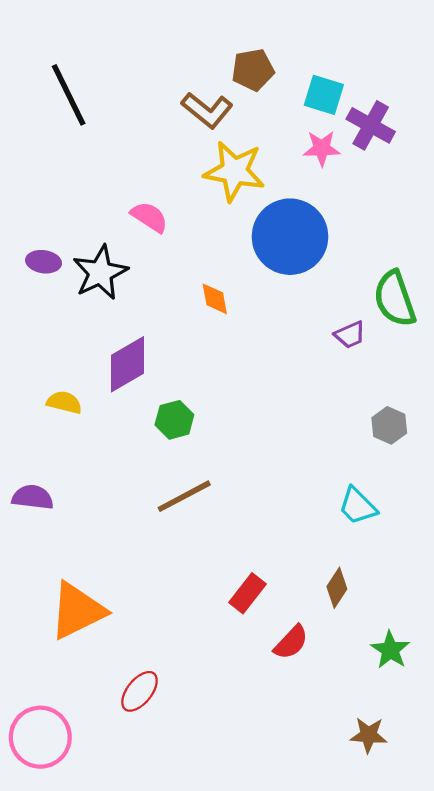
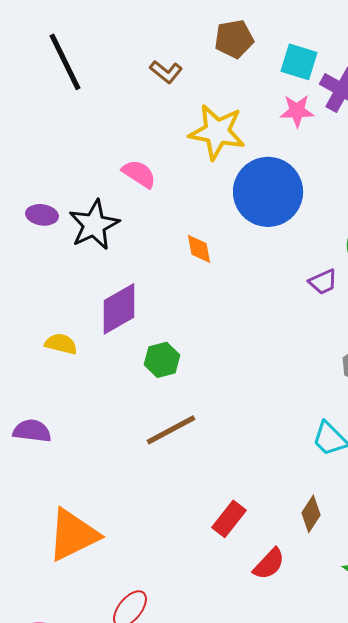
brown L-shape: (207, 110) -> (166, 72), moved, size x0.7

